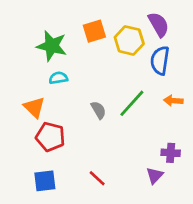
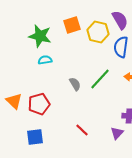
orange triangle: (34, 107) -> (14, 101), moved
red pentagon: (50, 137) -> (39, 104), turned -30
red line: (97, 178) -> (82, 130), moved

